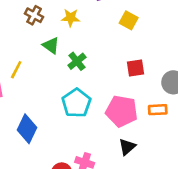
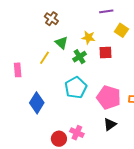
yellow star: (71, 18) -> (88, 38), moved
red square: (135, 68) -> (105, 52), moved
yellow line: (16, 70) -> (45, 58), moved

